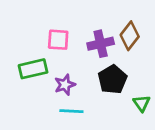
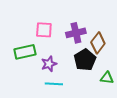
brown diamond: (130, 36) -> (98, 43), moved
green triangle: (142, 103) -> (107, 78), turned -48

